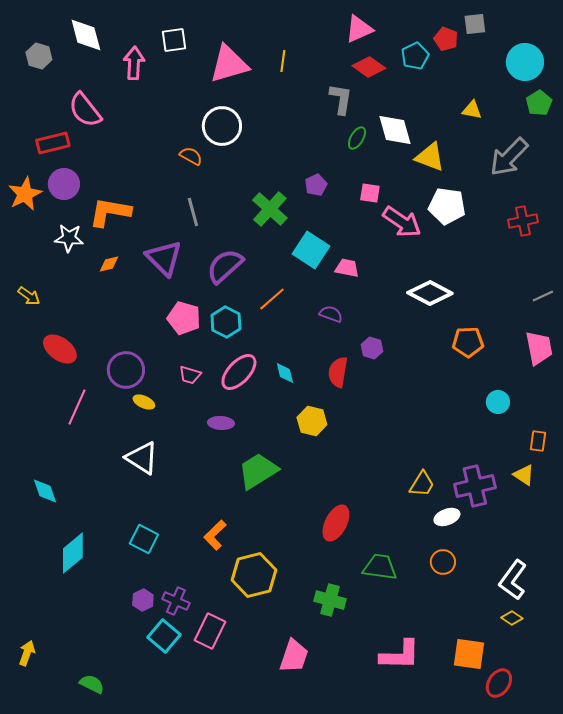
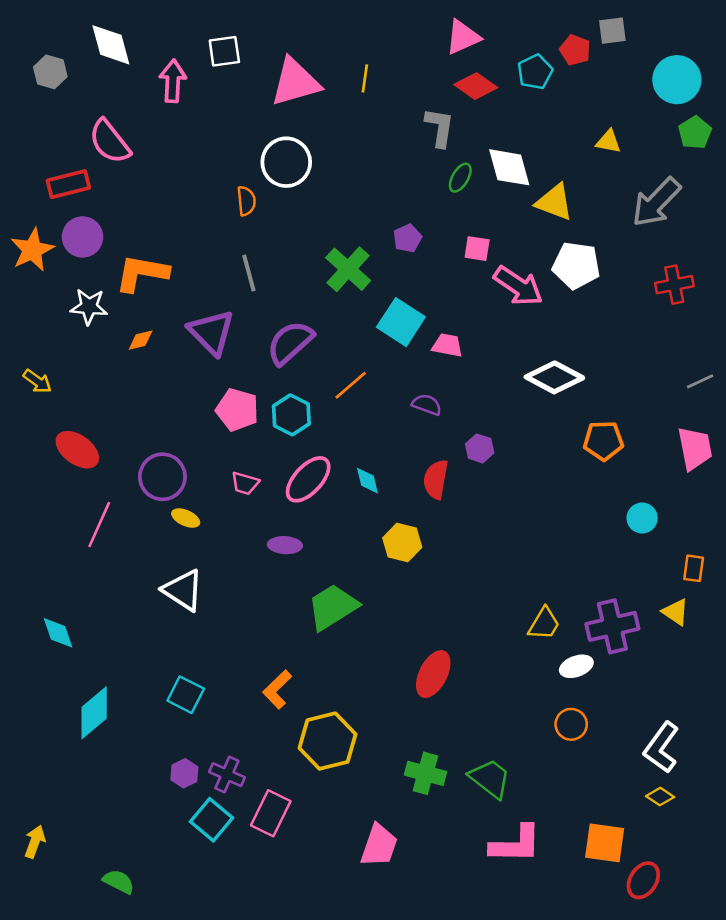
orange semicircle: (191, 156) -> (246, 201), turned 55
green trapezoid: (380, 567) -> (490, 778), moved, turned 30

